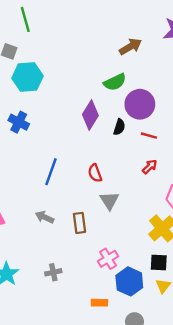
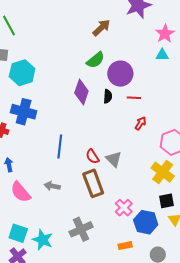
blue cross: (19, 122) -> (24, 112), size x1.4
red semicircle: (95, 173) -> (92, 156), moved
gray arrow: (45, 217) -> (52, 186), moved
brown rectangle: (79, 223) -> (93, 183), size x1.5
gray cross: (53, 272) -> (81, 229), size x1.6

